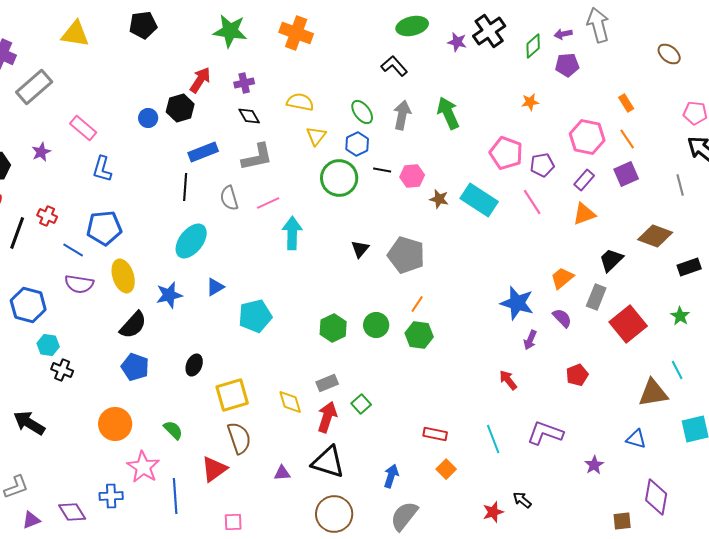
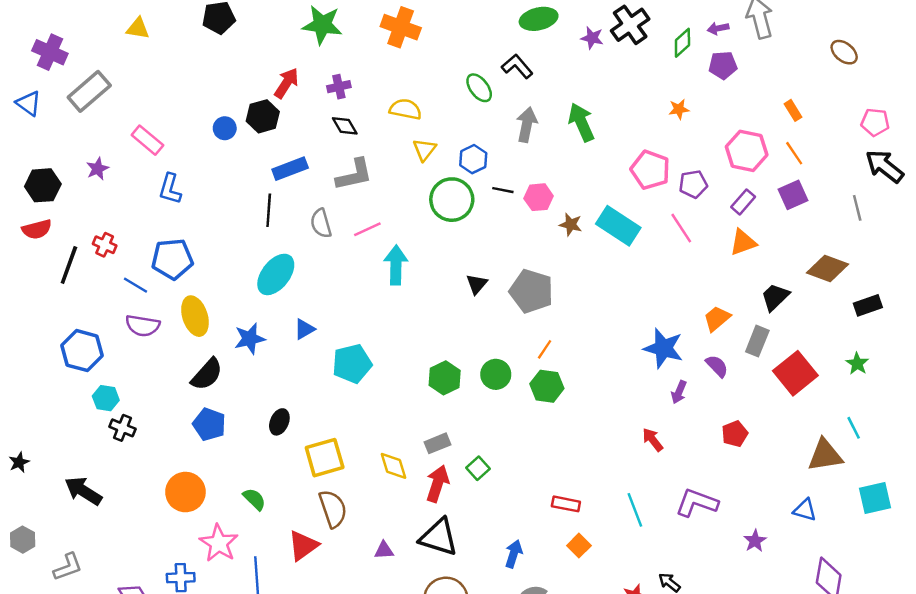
yellow triangle: (75, 34) -> (138, 28), size x0.7
green ellipse: (362, 112) -> (479, 88), moved

